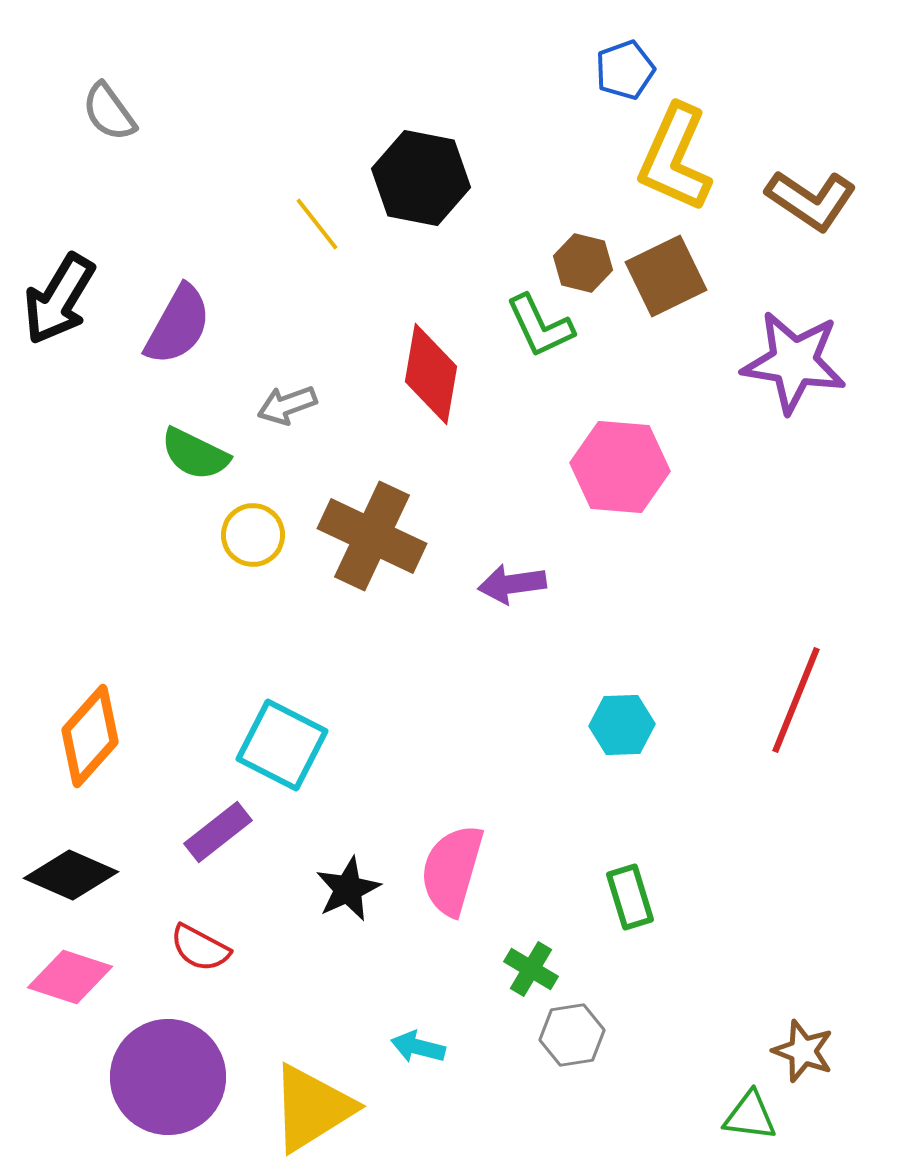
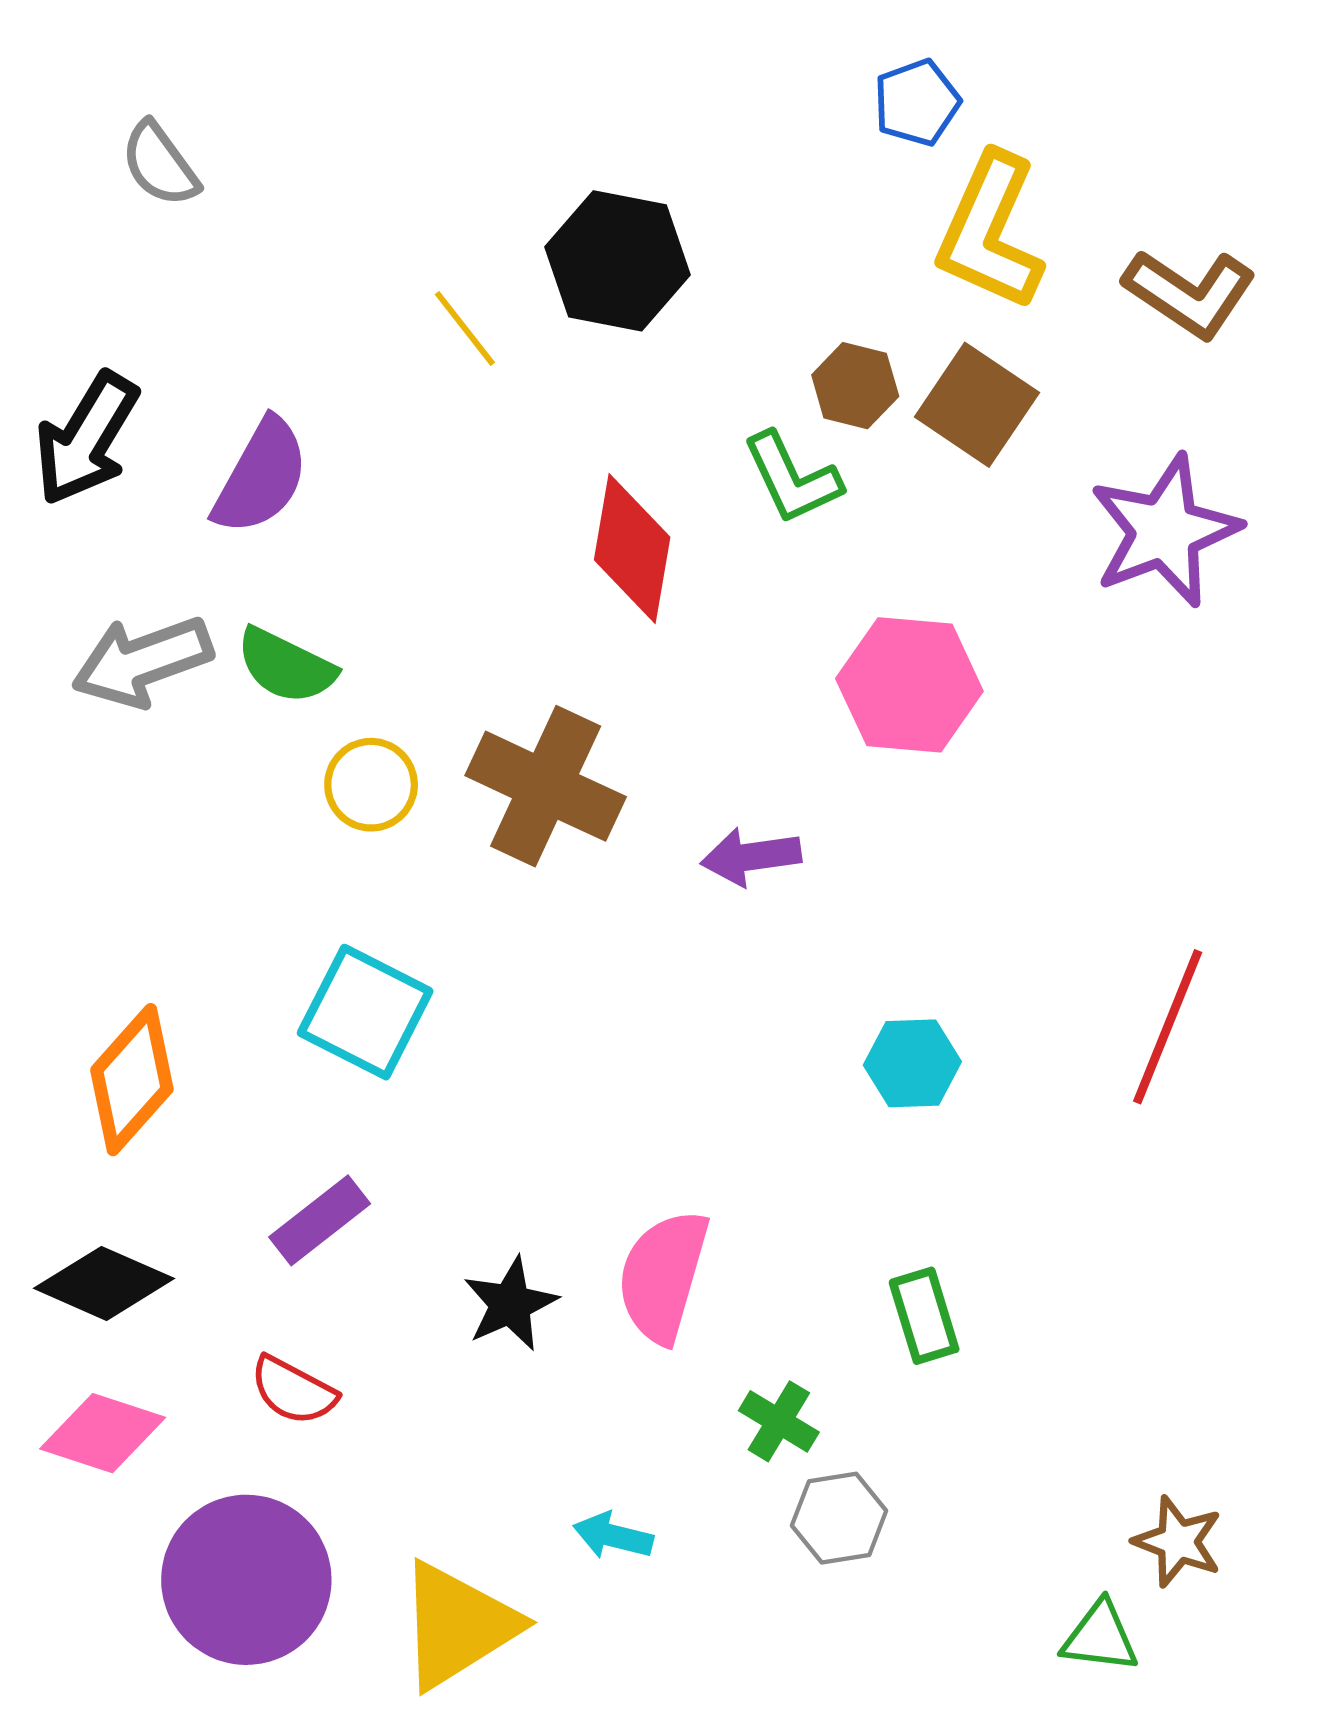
brown square: (666, 276) -> (977, 405), turned -30
purple star: (794, 362) -> (1165, 531), turned -30
gray arrow: (287, 405) -> (142, 661), moved, size x1.6
cyan square: (282, 745) -> (365, 1012), moved

